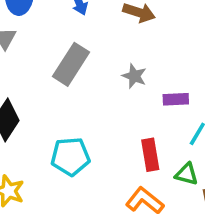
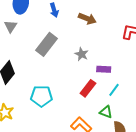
red rectangle: (150, 155) -> (88, 88), moved, turned 42

